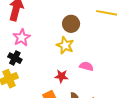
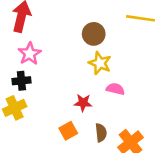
yellow star: (65, 45) -> (100, 63), moved
black cross: (15, 58) -> (21, 81), turned -32

